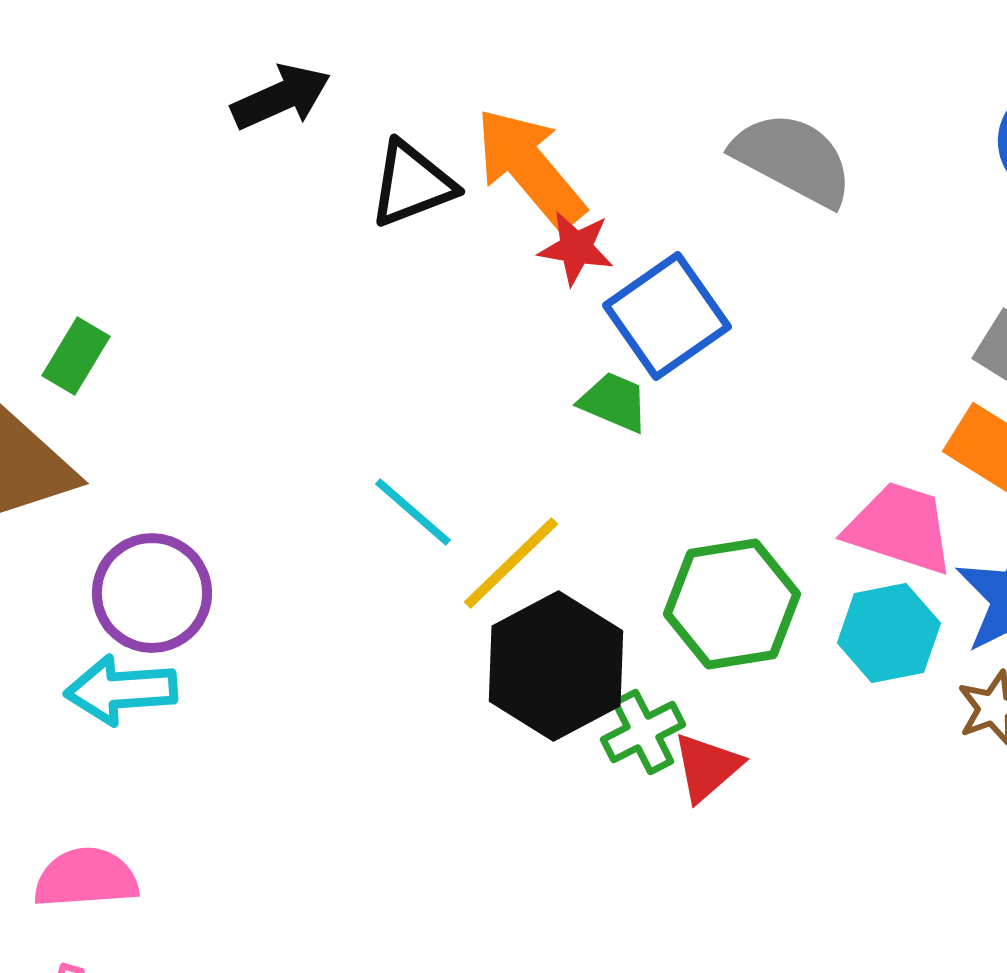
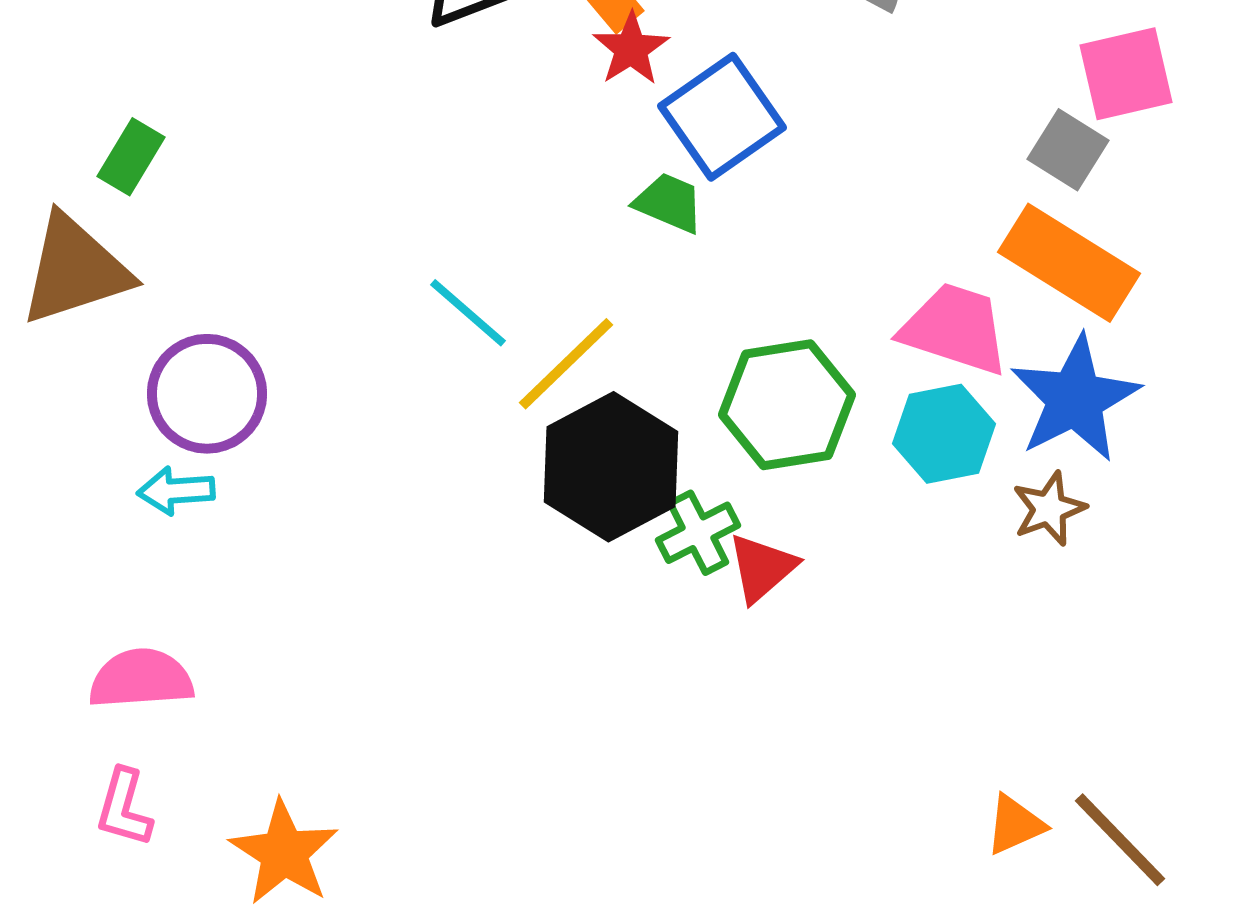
red star: (576, 248) -> (631, 49), turned 30
cyan arrow: (121, 690) -> (176, 491), size x0.7

